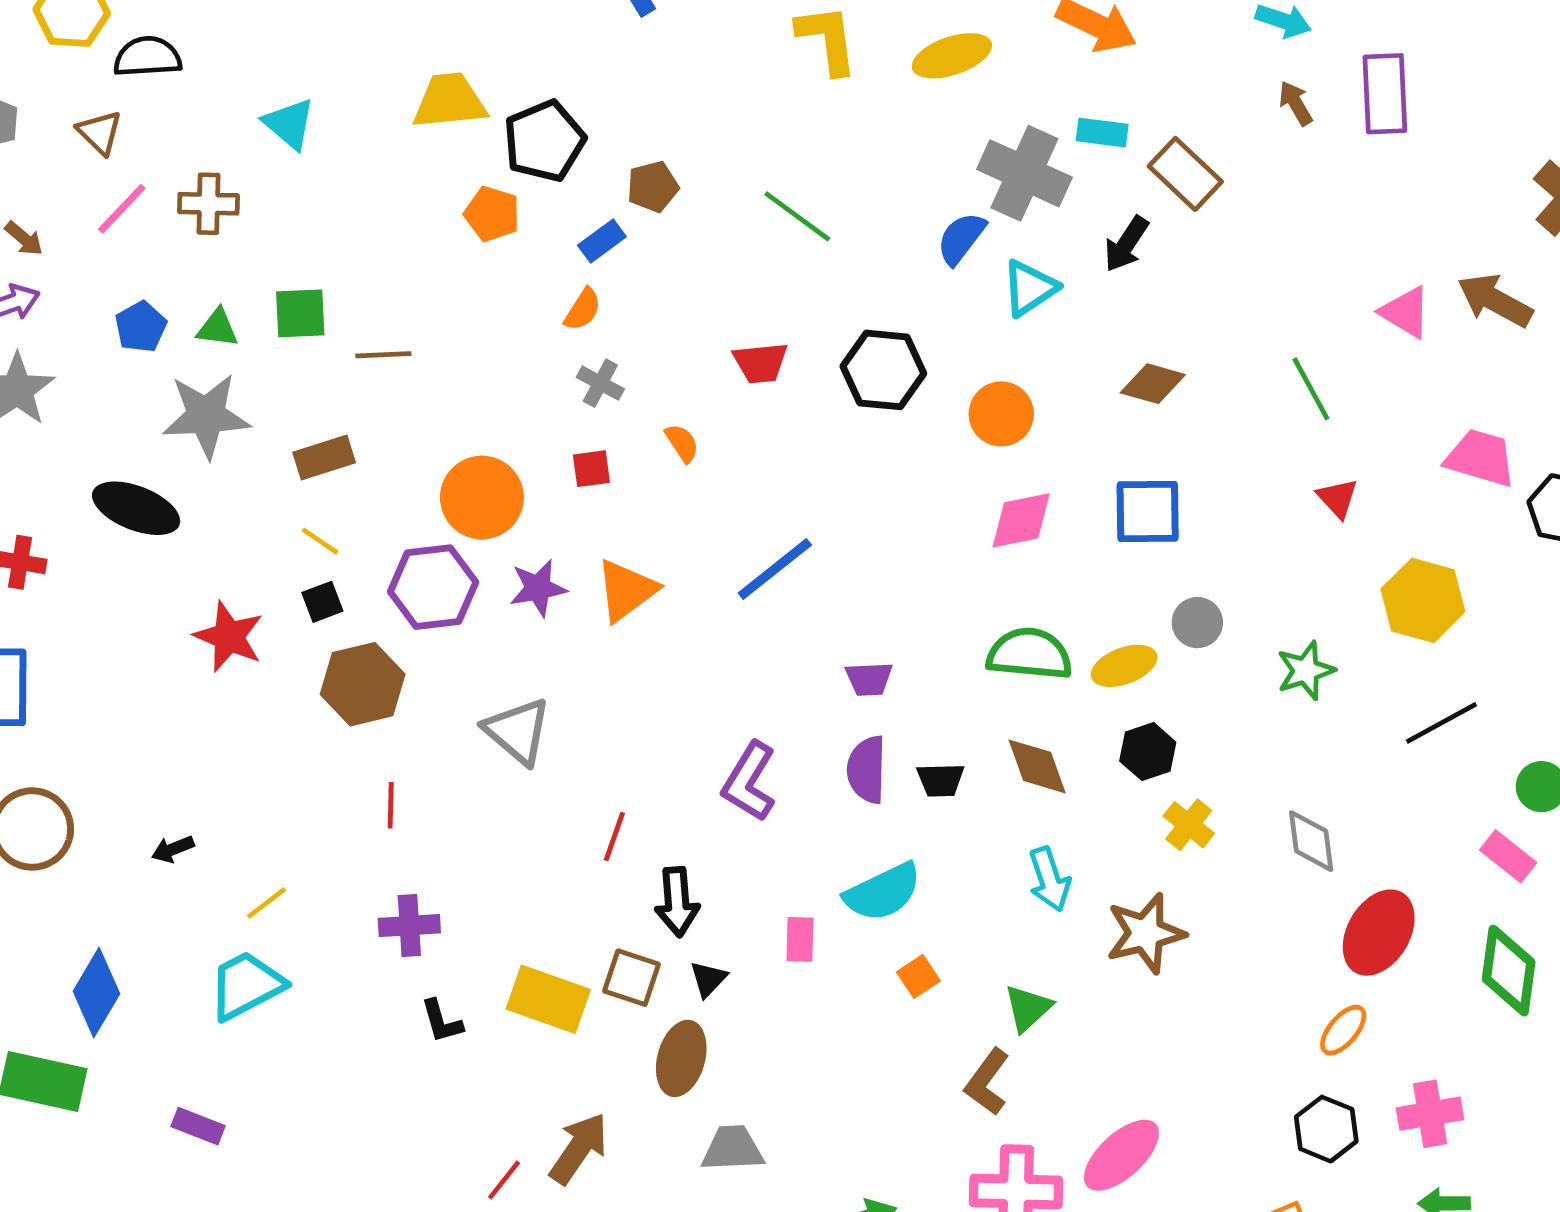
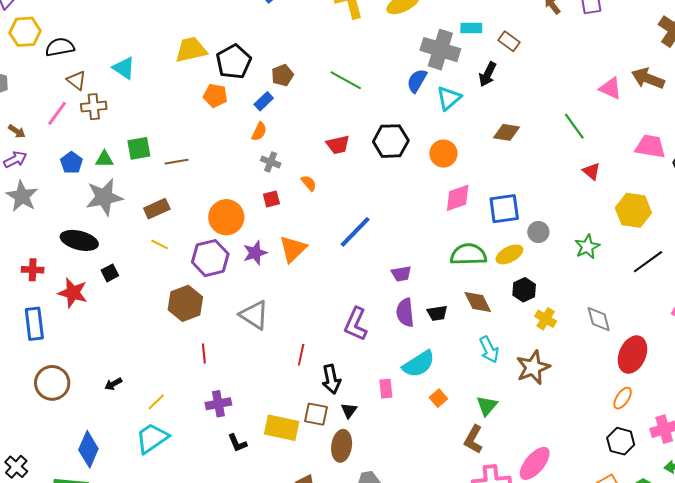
brown triangle: (100, 132) -> (76, 80), moved
brown rectangle: (1185, 174) -> (509, 41), size x0.7
blue square: (1148, 511) -> (504, 209), moved
black square: (322, 602) -> (110, 273), moved
red star: (229, 637) -> (73, 293), moved

